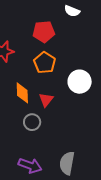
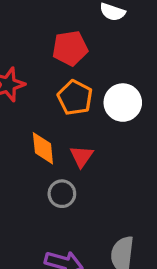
white circle: (80, 82) -> (123, 103), moved

